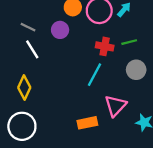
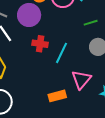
purple circle: (60, 30) -> (29, 15), size x1.5
red cross: (105, 46) -> (40, 44), moved

